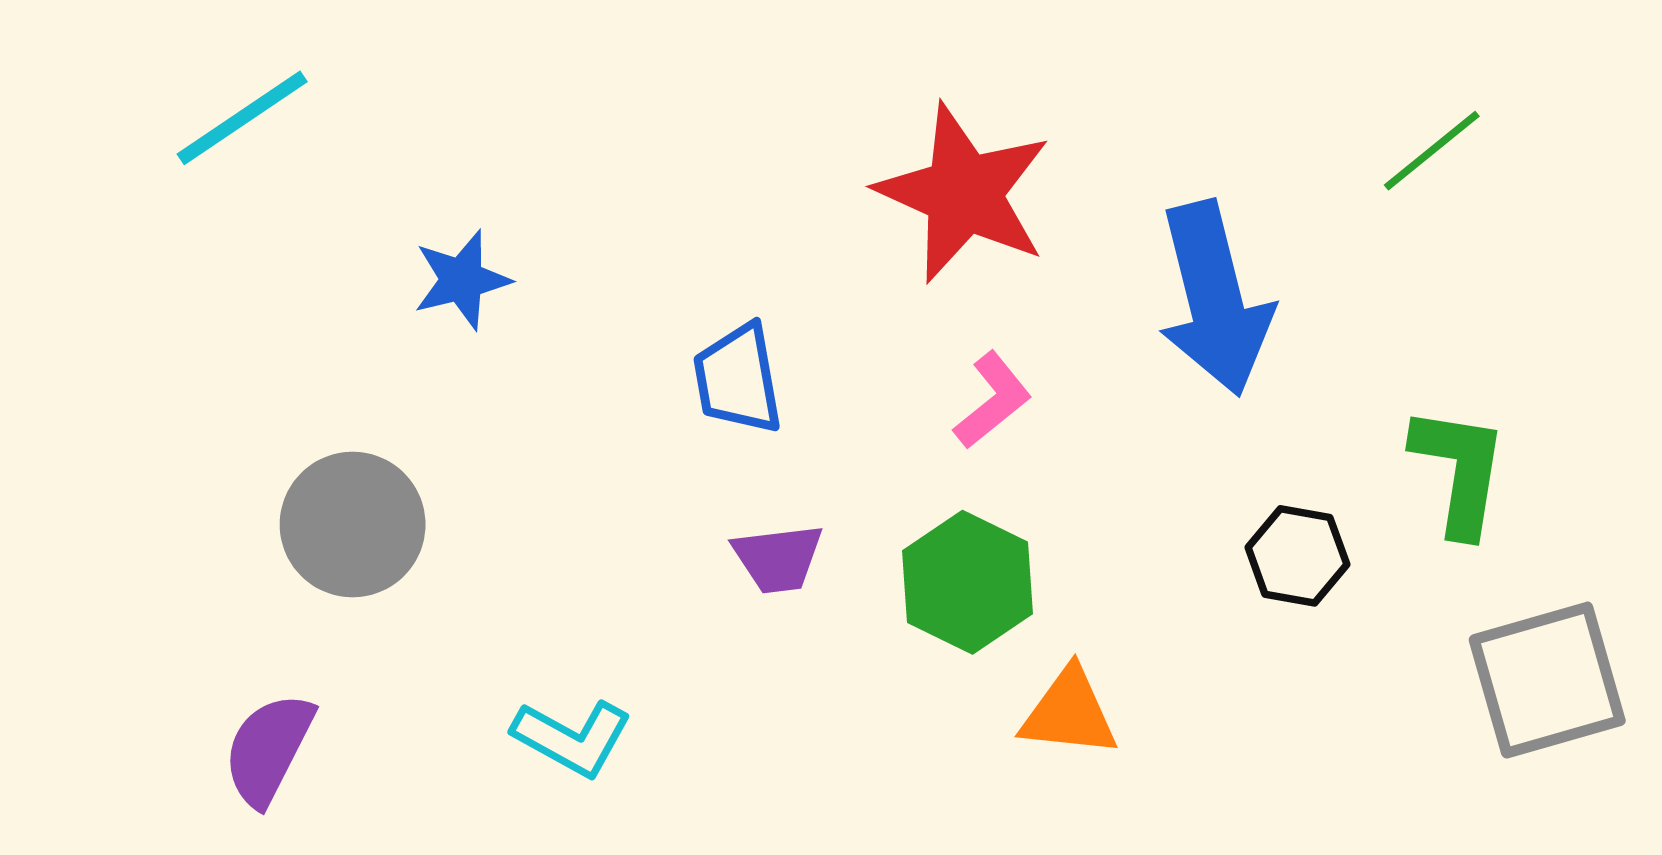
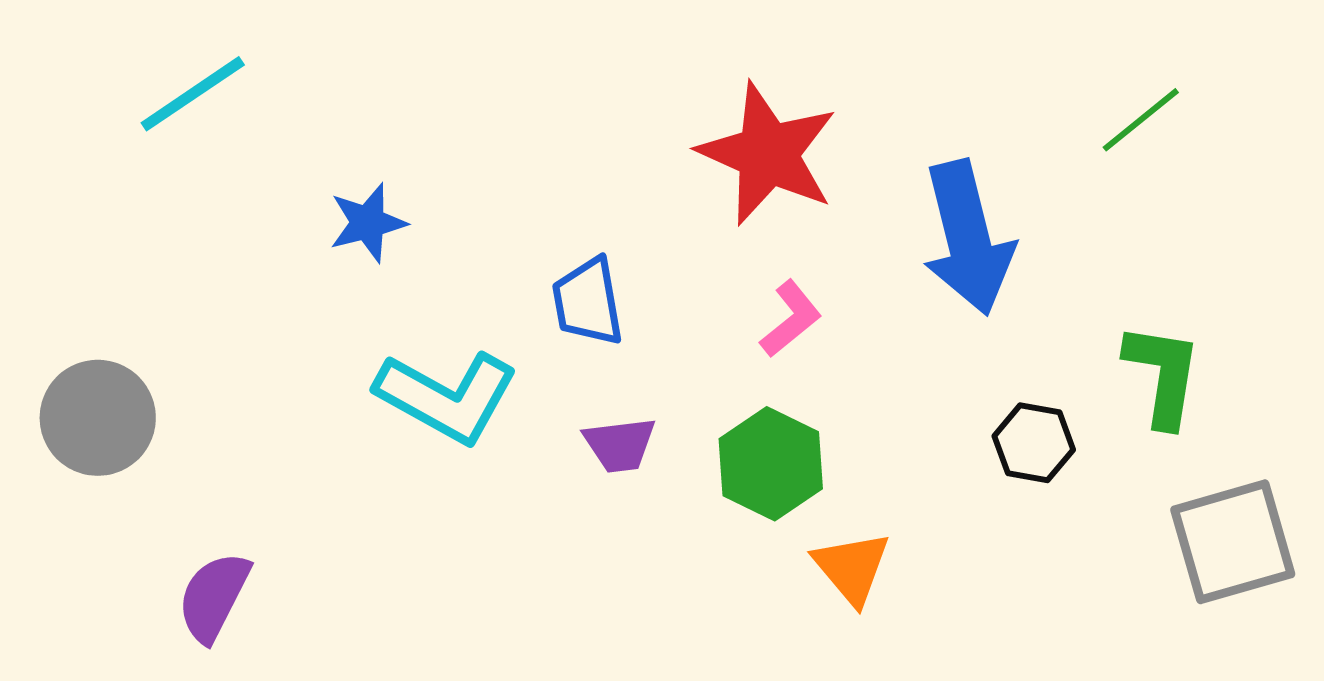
gray circle: (353, 525) -> (98, 418), moved
orange triangle: (1069, 713) -> (852, 568), turned 44
cyan L-shape: (572, 738) -> (447, 397), moved, size x1.5

